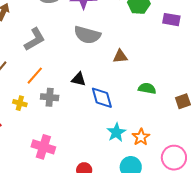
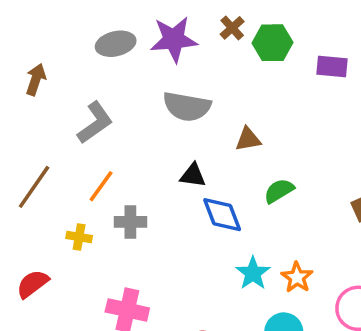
black triangle: (79, 79) -> (193, 175), moved
green semicircle: (147, 88) -> (279, 191), moved, turned -36

